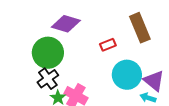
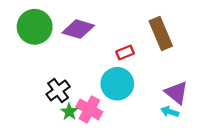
green circle: (48, 53) -> (35, 27), moved
cyan circle: (127, 75) -> (117, 84), moved

